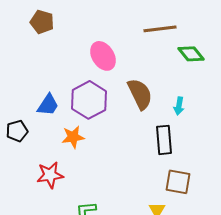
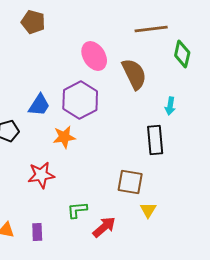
green diamond: (191, 54) -> (182, 54), turned 52
brown semicircle: (140, 94) -> (134, 74), moved
brown square: (178, 182) -> (130, 182), moved

